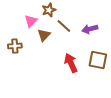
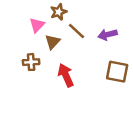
brown cross: (15, 46) -> (31, 62), moved
red arrow: (71, 63) -> (66, 75), moved

